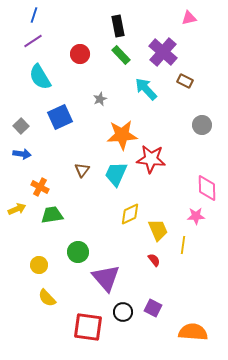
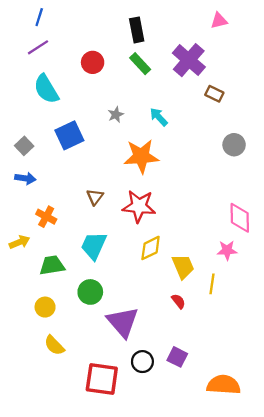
cyan arrow: (146, 89) -> (159, 117), moved, size x0.7
red star: (151, 159) -> (139, 206), moved
cyan trapezoid: (116, 174) -> (94, 246), moved
green trapezoid: (52, 215) -> (52, 265), moved

